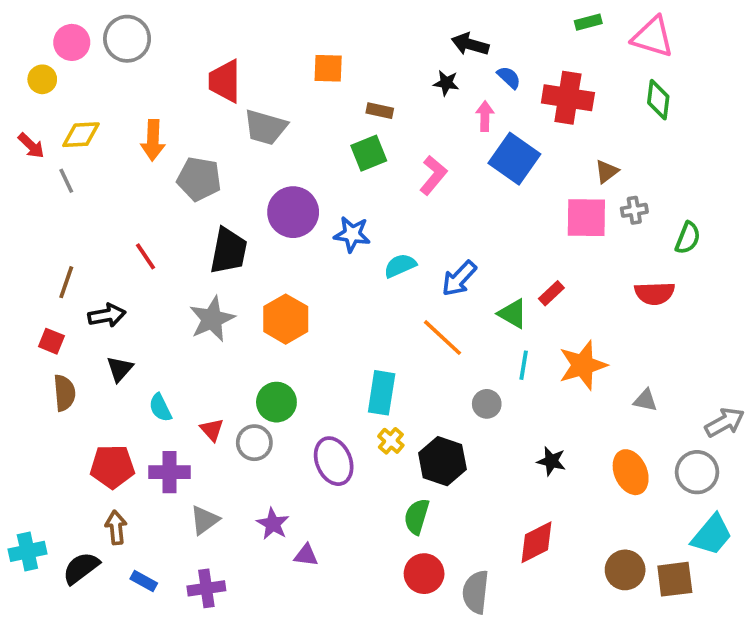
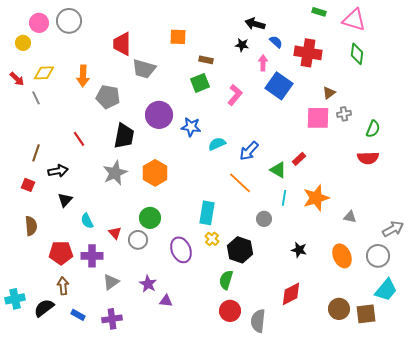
green rectangle: (588, 22) -> (319, 12), turned 32
red semicircle: (655, 293) -> (368, 158), moved
brown semicircle: (64, 393) -> (31, 226), moved

